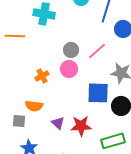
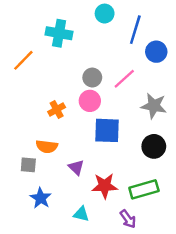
orange line: (15, 36) -> (23, 60), turned -48
blue square: (98, 93) -> (107, 130), moved
red star: (81, 126) -> (105, 186), moved

